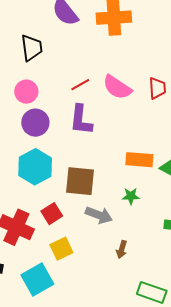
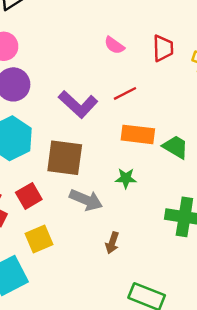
red line: (80, 85) -> (125, 93), moved
pink semicircle: (117, 87) -> (114, 45), size x0.6
purple L-shape: (81, 120) -> (78, 104), moved, turned -56

